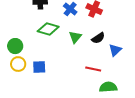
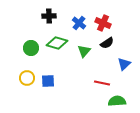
black semicircle: (98, 38) -> (107, 43), moved
green circle: (15, 46) -> (31, 48), moved

